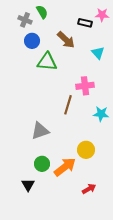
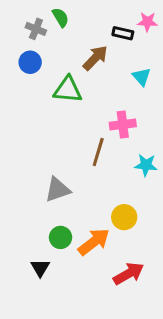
brown arrow: (66, 40) -> (95, 58), turned -90
blue circle: (32, 41) -> (30, 62), moved
red arrow: (89, 189) -> (129, 274), size x1.5

